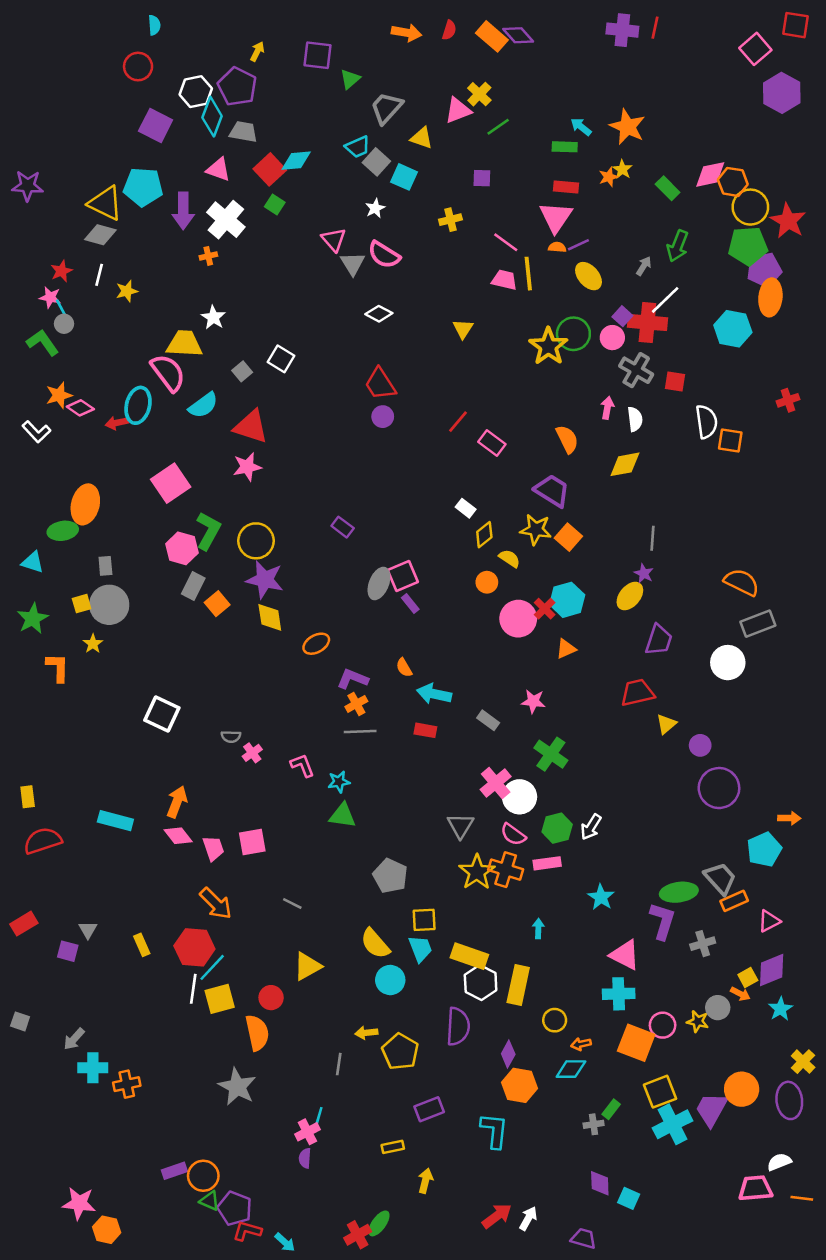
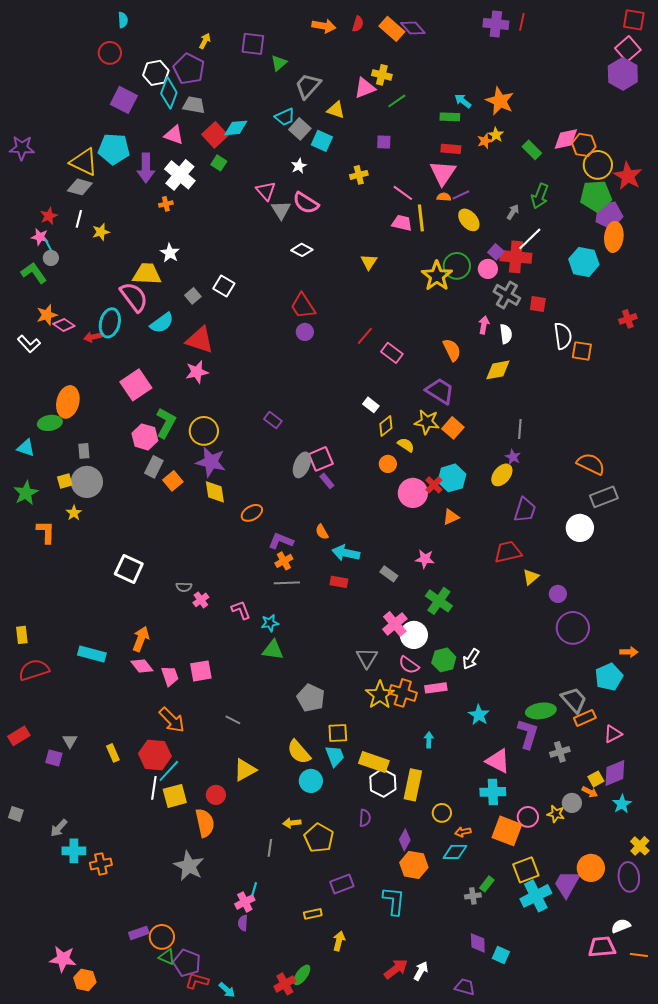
pink square: (755, 49) -> (628, 49), moved
yellow cross: (479, 94) -> (382, 75), turned -30
purple semicircle: (458, 1026) -> (365, 818), size x0.6

